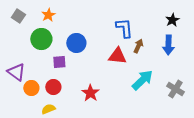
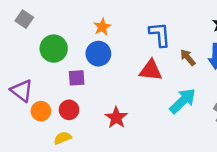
orange star: (48, 15) -> (102, 27), moved
brown arrow: (138, 46) -> (188, 57), moved, turned -64

